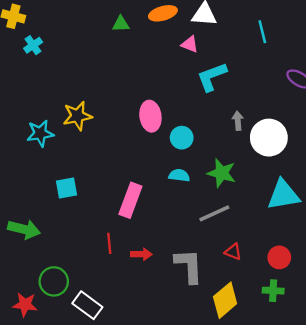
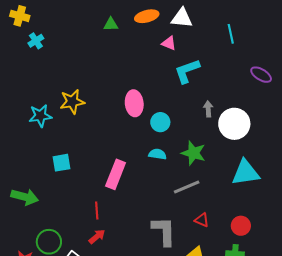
red arrow: (141, 254) -> (97, 236), moved, turned -42

